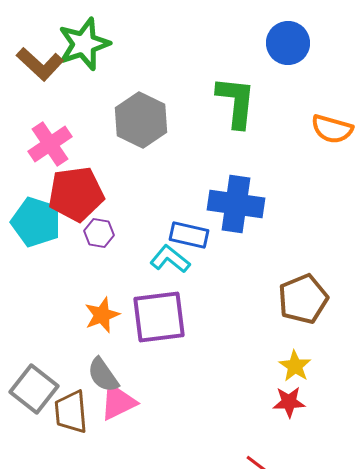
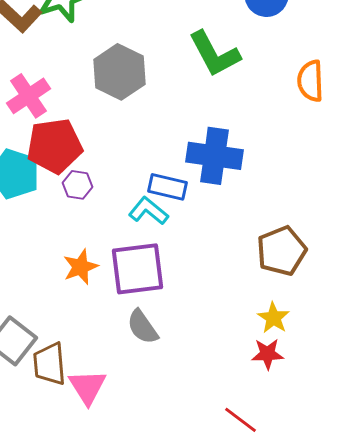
green L-shape: (236, 102) -> (214, 54), turned 146
orange semicircle: (332, 129) -> (310, 81), turned 72
gray semicircle: (103, 375) -> (142, 327), moved
pink triangle: (118, 402) -> (87, 387), moved, turned -36

